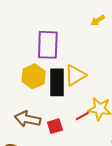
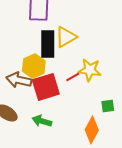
yellow hexagon: (34, 76) -> (34, 66), moved
red square: (55, 126) -> (46, 87), size x1.8

